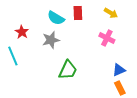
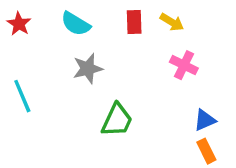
yellow arrow: (111, 13) -> (172, 22), moved
cyan semicircle: (56, 18) -> (76, 24), moved
red star: (22, 32) -> (19, 24), moved

